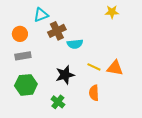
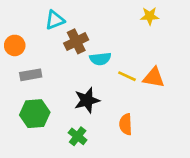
orange circle: (20, 34) -> (15, 45), moved
yellow line: (94, 67) -> (127, 76), moved
orange triangle: (115, 68) -> (154, 78), moved

